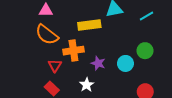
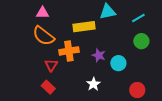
green circle: (145, 51) -> (141, 41), moved
purple star: (98, 63) -> (99, 55), moved
white star: (87, 85) -> (93, 84), moved

